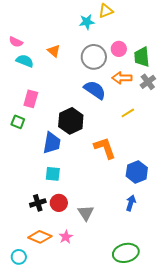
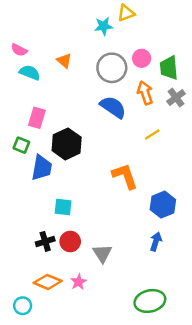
orange arrow: (122, 78) -> (145, 93), turned 72
black hexagon: (71, 121) -> (67, 144), moved
blue trapezoid: (52, 143) -> (42, 168), moved

